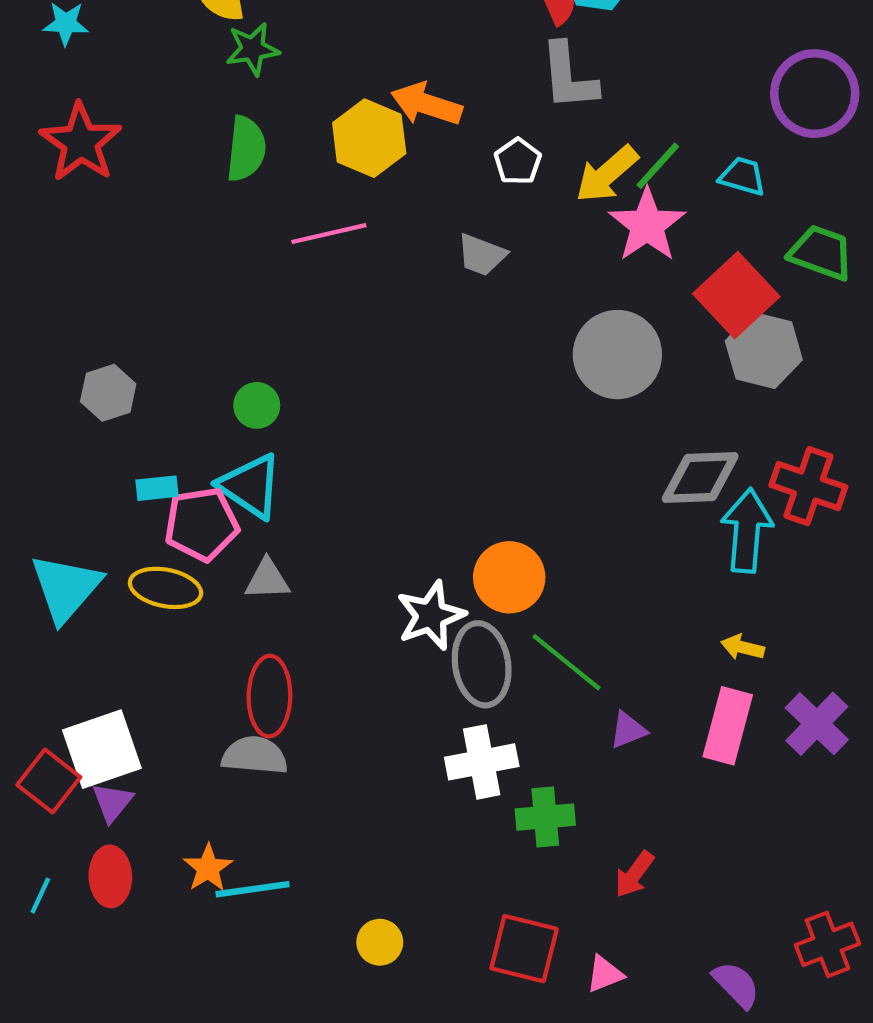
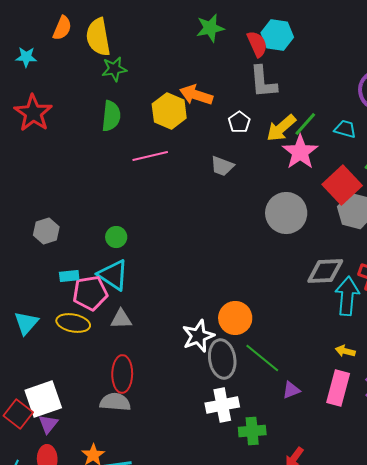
cyan triangle: (66, 588) -> (26, 323), size x0.7

